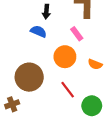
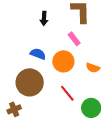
blue semicircle: (39, 31) -> (38, 54), moved

